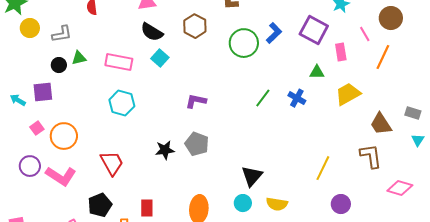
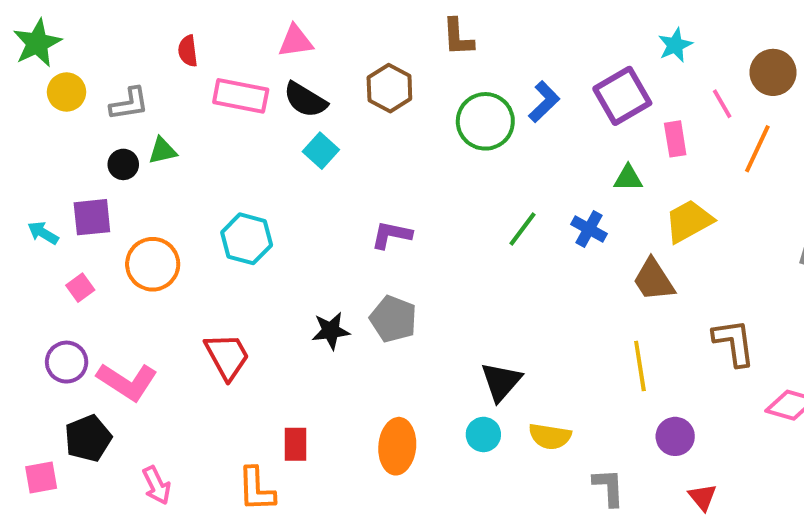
purple square: (314, 30) -> (622, 96), turned 32
pink rectangle: (119, 62) -> (241, 96), moved
brown trapezoid: (381, 124) -> (654, 280), moved
orange circle: (64, 136) -> (153, 264), moved
yellow line: (323, 168) -> (640, 366), turned -35
black pentagon: (100, 205) -> (88, 438), moved

